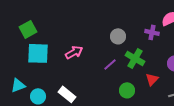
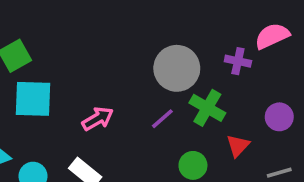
gray circle: (118, 36) -> (177, 68), size x1.6
pink arrow: (74, 52) -> (98, 119), moved

